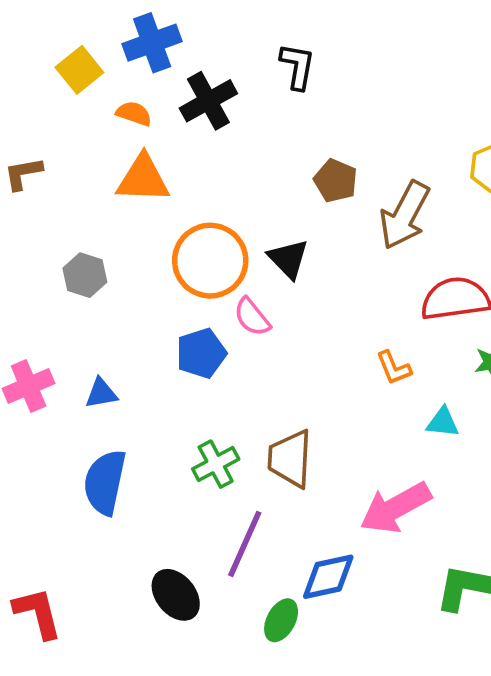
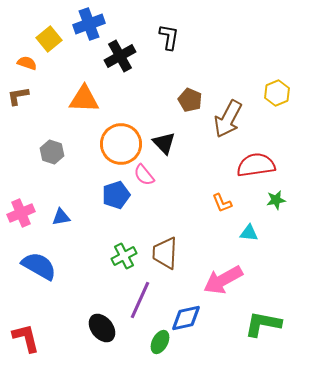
orange semicircle: (134, 113) -> (27, 63), moved
blue semicircle: (105, 482) -> (39, 266), moved, turned 108

